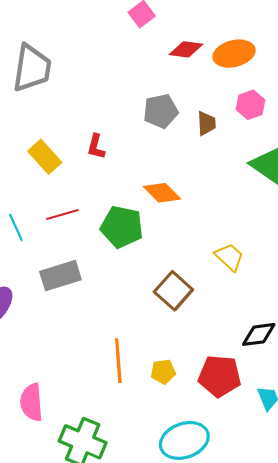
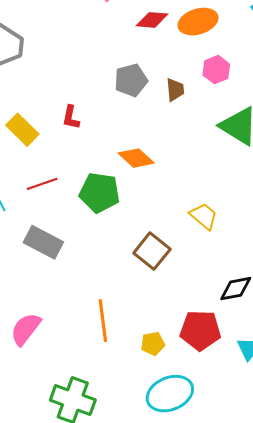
gray rectangle: (60, 276) -> (43, 242), turned 48
yellow pentagon: (163, 372) -> (153, 344), moved
pink semicircle: (32, 402) -> (26, 329), moved, turned 45

